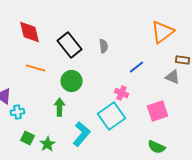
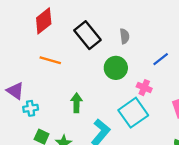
red diamond: (30, 32) -> (44, 21), turned 65
green circle: (72, 81) -> (116, 68), moved

